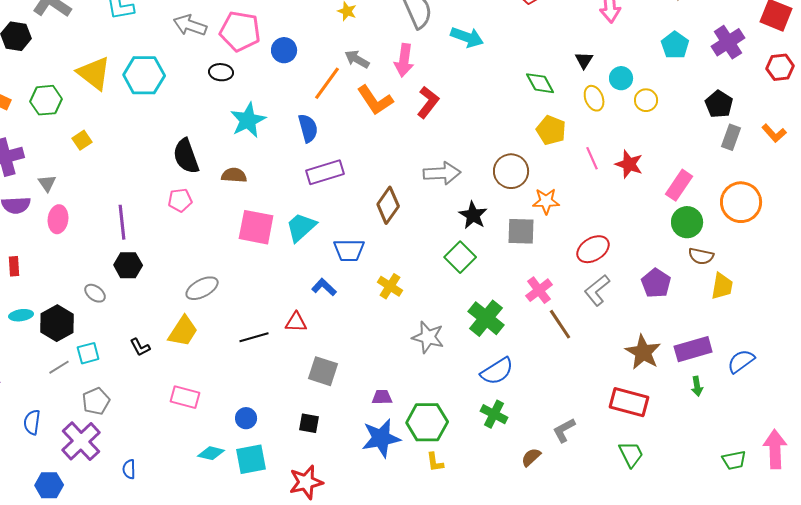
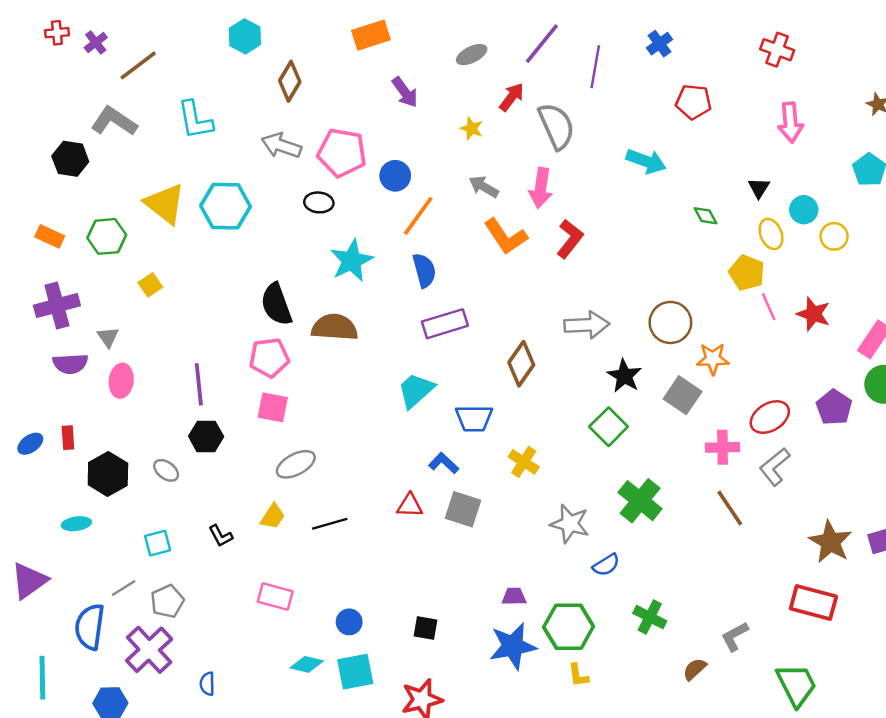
cyan arrow: (467, 37) -> (646, 161), moved
orange line: (327, 83) -> (418, 216), moved
green diamond: (540, 83) -> (706, 216), size x0.7
yellow pentagon: (551, 130) -> (747, 273), moved
brown semicircle: (234, 175) -> (335, 327), size x1.5
pink pentagon: (180, 200) -> (269, 358), size x1.4
pink square: (256, 227) -> (273, 407), moved, size x0.7
gray square: (521, 231) -> (683, 395), turned 32
purple pentagon: (656, 283) -> (834, 407), moved
pink cross: (539, 290) -> (723, 447), moved, turned 36
cyan ellipse: (21, 315) -> (76, 524), moved
black hexagon: (57, 323) -> (108, 474), moved
yellow trapezoid: (183, 331) -> (273, 516), size x0.7
black line: (254, 337) -> (330, 524), moved
gray line: (59, 367) -> (124, 588), moved
gray square: (323, 371) -> (463, 509), moved
blue semicircle: (497, 371) -> (606, 565), moved, size x0.7
blue semicircle: (32, 422) -> (90, 627), size x1.5
green trapezoid: (631, 454) -> (796, 685), moved, size x1.4

